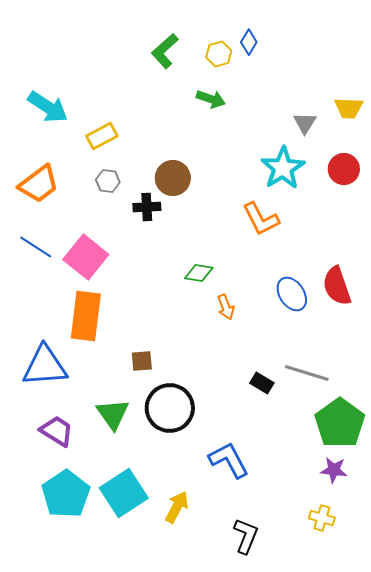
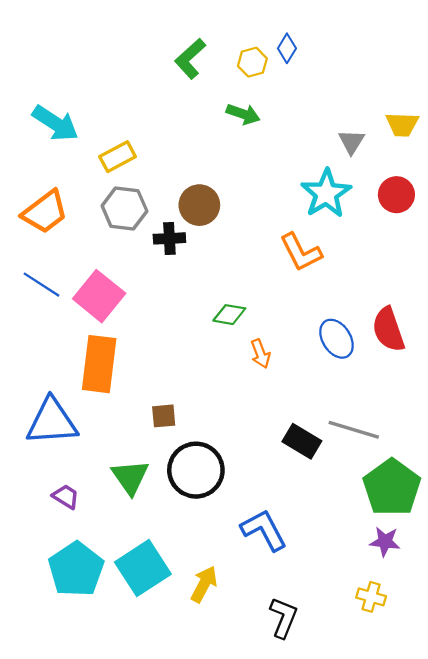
gray hexagon: (108, 181) -> (124, 208), size x1.6
black rectangle: (262, 383) -> (302, 441), size x1.4
purple trapezoid: (57, 431) -> (66, 497), size x0.7

